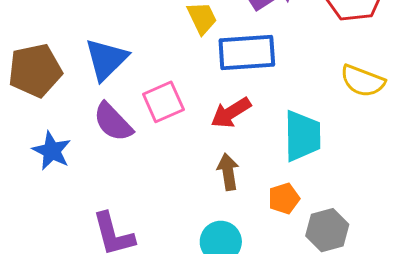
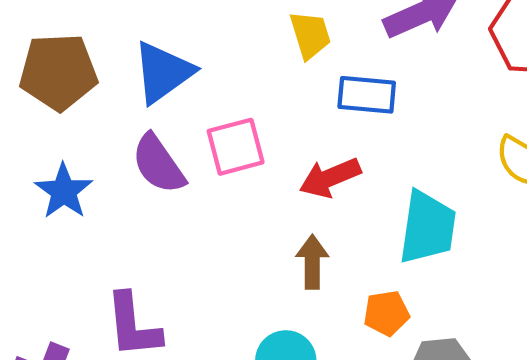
blue rectangle: (247, 52) -> (367, 95), size x0.7

